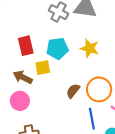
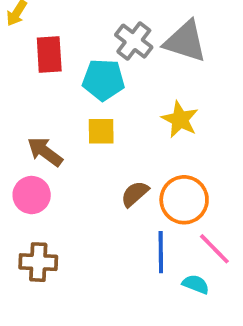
red rectangle: (26, 46) -> (49, 55), moved
cyan pentagon: (57, 49) -> (103, 80), moved
yellow square: (43, 68) -> (101, 131), moved

